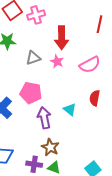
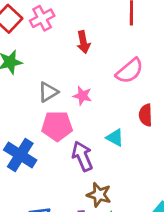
red arrow: (62, 38) -> (83, 42), size x0.7
gray triangle: (33, 58) -> (48, 92), moved
pink star: (57, 61) -> (82, 96), moved

